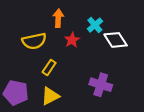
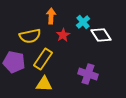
yellow rectangle: (49, 67) -> (43, 59), size x1.5
purple pentagon: (16, 93) -> (14, 62), moved
yellow triangle: (50, 96) -> (44, 84), turned 30

